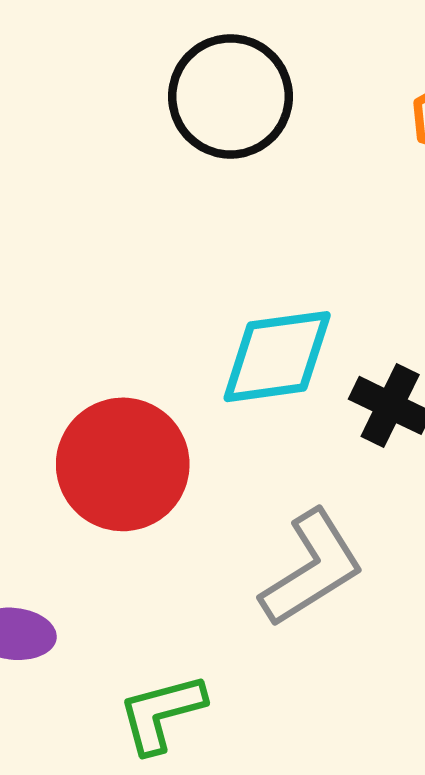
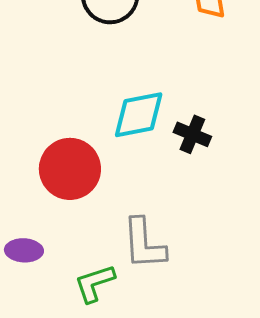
gray L-shape: (312, 568) -> (144, 244), moved, turned 122

